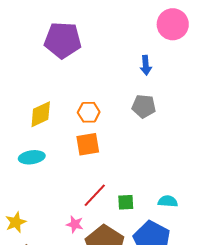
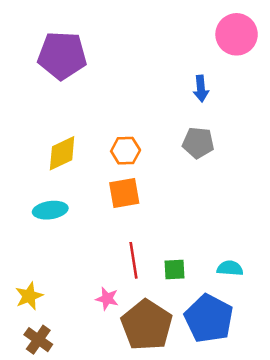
purple pentagon: (63, 40) -> (62, 55), moved
red line: (95, 195) -> (133, 260), turned -52

